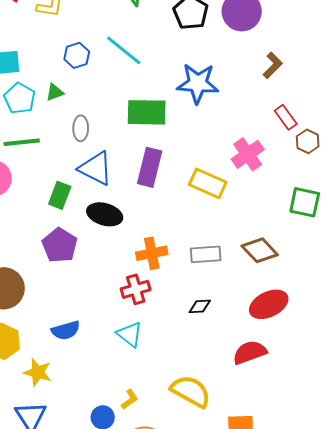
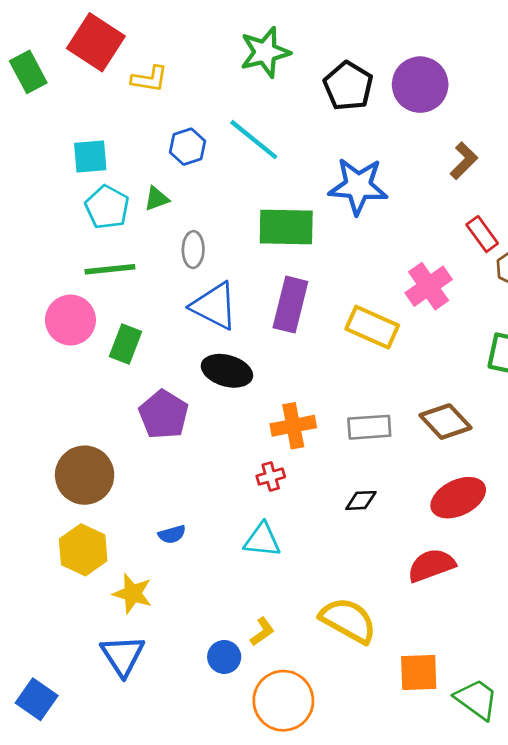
green rectangle: (60, 195) -> (125, 344), moved
red cross: (136, 289) -> (271, 477), size x0.7
blue semicircle: (66, 330) -> (172, 534), size x0.7
cyan triangle: (130, 334) -> (262, 540), turned -32

